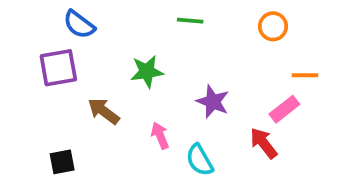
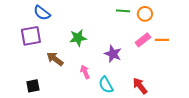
green line: (190, 21) -> (123, 11), moved
pink rectangle: (284, 109) -> (143, 40), moved
red arrow: (264, 143) -> (140, 86), moved

